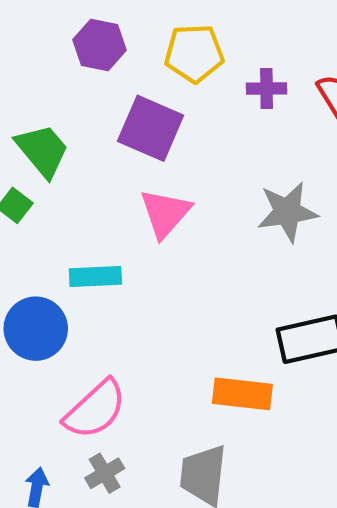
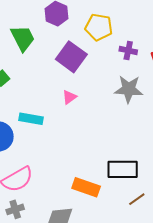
green trapezoid: (42, 150) -> (23, 38), moved
gray star: (287, 212) -> (129, 89), moved
pink triangle: (165, 213) -> (69, 97), size x0.6

